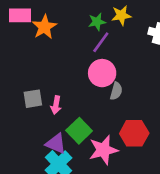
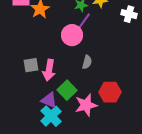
pink circle: (102, 73) -> (72, 35), moved
gray semicircle: (116, 91) -> (87, 62), moved
pink arrow: (56, 105) -> (49, 70), size x1.5

